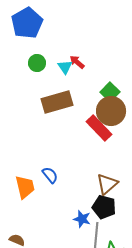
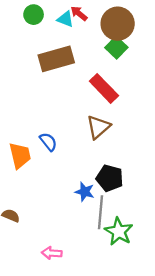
cyan triangle: (65, 67) -> (65, 19), turned -35
brown circle: (111, 111) -> (118, 24), moved
brown triangle: (107, 184) -> (98, 127), moved

